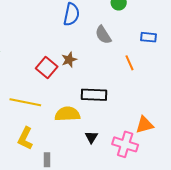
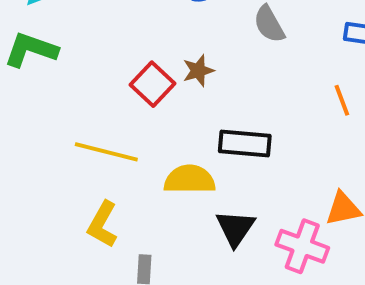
orange line: (130, 63) -> (342, 100), moved
black triangle: (91, 137) -> (235, 228), size x1.5

